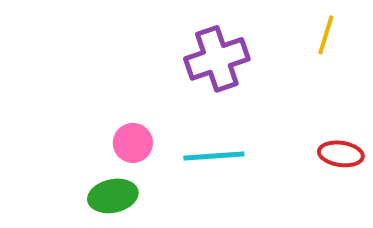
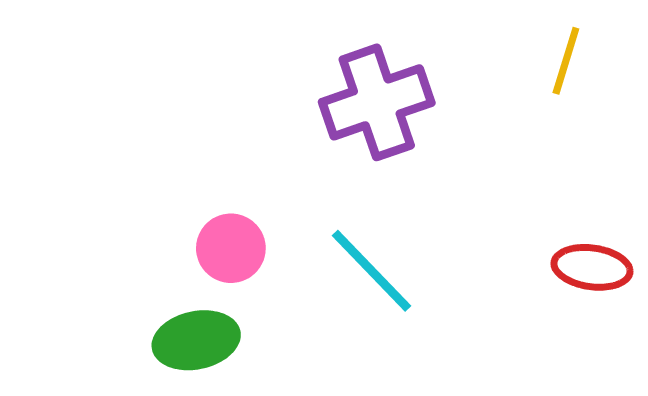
cyan line: (214, 156) -> (371, 271), turned 50

